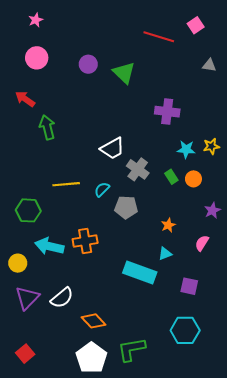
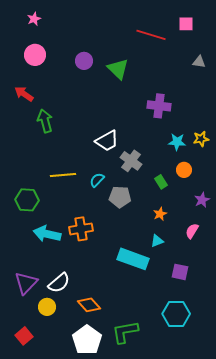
pink square: (196, 25) -> (186, 24), turned 35
green rectangle: (171, 177) -> (161, 182), moved
yellow circle: (18, 263) -> (47, 307), moved

